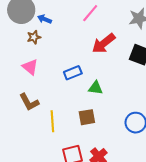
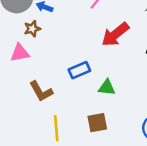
pink triangle: (30, 67) -> (20, 53), moved, turned -48
brown L-shape: (29, 102) -> (41, 91), moved

